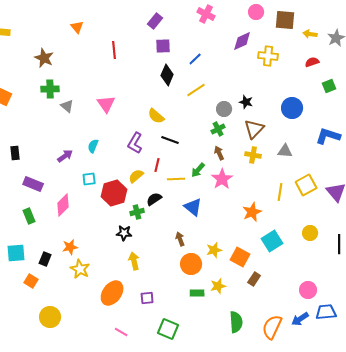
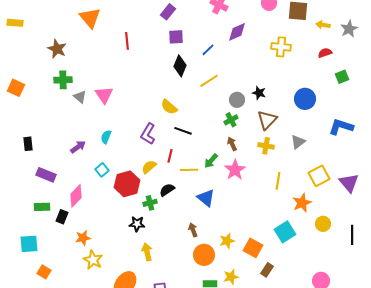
orange triangle: (77, 27) -> (90, 18), size x1.6
purple diamond: (242, 41) -> (237, 32), moved
pink triangle: (106, 104) -> (104, 95), moved
gray triangle: (285, 151) -> (298, 142), turned -42
cyan square: (89, 179) -> (102, 170), turned -32
yellow line: (280, 192) -> (278, 181), moved
orange star: (252, 212) -> (302, 203), moved
green rectangle: (29, 216) -> (42, 207), turned -70
black rectangle: (45, 259) -> (62, 217), moved

